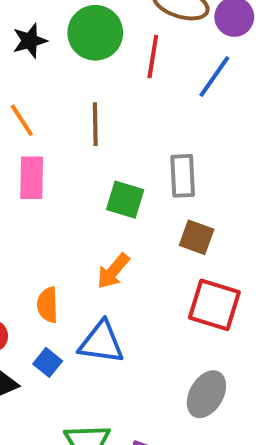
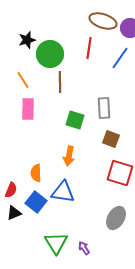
green circle: (95, 33) -> (50, 54), moved
orange arrow: (113, 271) -> (69, 156), turned -30
blue square: (48, 362) -> (36, 202), size x1.5

